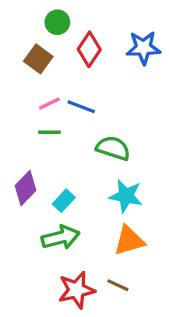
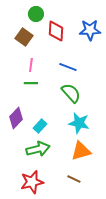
red diamond: (89, 49) -> (56, 31), turned -30
pink line: (49, 104) -> (31, 65), turned -56
blue line: (81, 107) -> (68, 67), moved
green semicircle: (113, 148) -> (71, 93), turned 30
red star: (77, 290) -> (32, 182), moved

